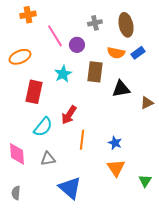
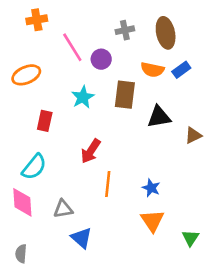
red rectangle: (34, 92) -> (45, 121), size x0.7
cyan semicircle: (43, 127) -> (34, 167), moved
blue triangle: (70, 188) -> (81, 238), moved, size x0.7

